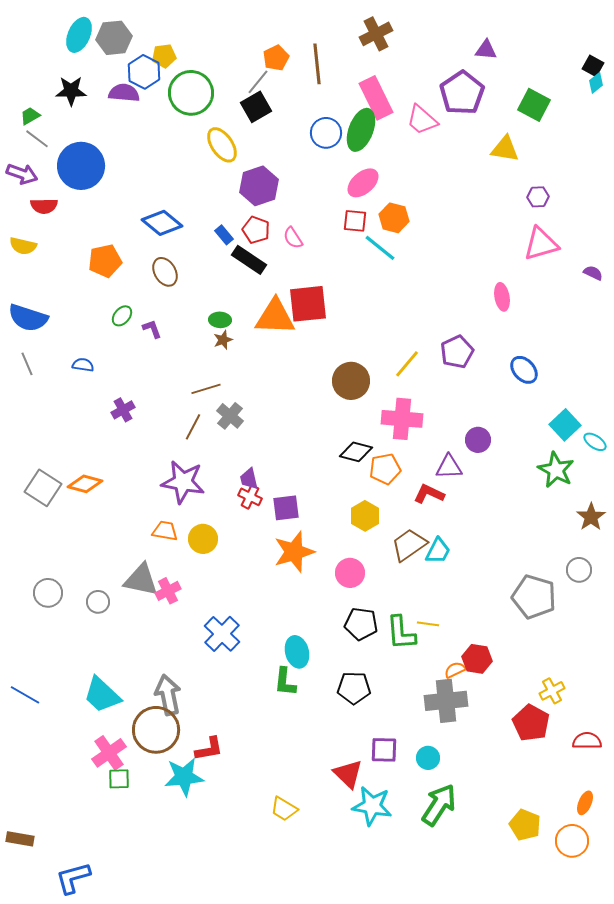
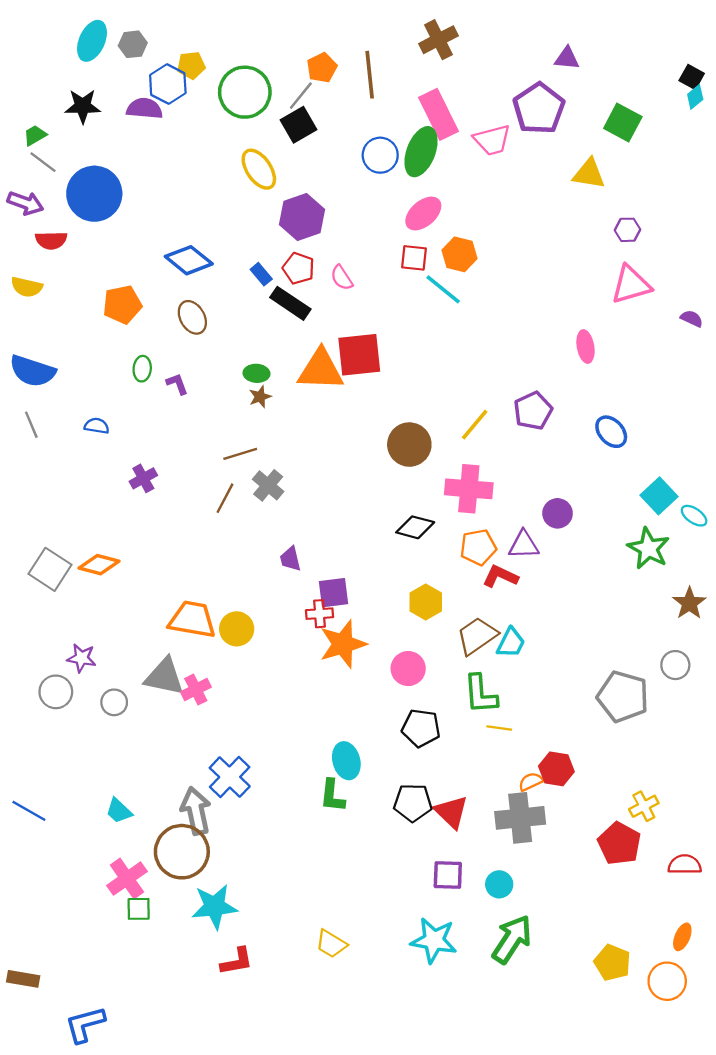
gray hexagon: (114, 38) -> (133, 44), size x0.7
green circle: (191, 93) -> (245, 92), moved
pink trapezoid: (422, 120) -> (492, 140), turned -56
green ellipse: (122, 316) -> (142, 369), turned -35
orange pentagon: (385, 469) -> (478, 547), moved
purple star: (183, 482) -> (81, 658), moved, size x0.6
red cross: (250, 497) -> (319, 614), moved, turned -30
orange trapezoid: (165, 531) -> (192, 620), size x1.6
green L-shape: (401, 633) -> (481, 694), moved
blue cross: (222, 634) -> (230, 777), moved
cyan trapezoid: (102, 695) -> (119, 811), size x0.6
red L-shape: (209, 749) -> (237, 961), moved
red triangle: (348, 774) -> (451, 812), moved

